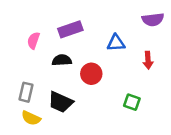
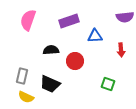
purple rectangle: (70, 29) -> (69, 21), moved
pink semicircle: (33, 41) -> (28, 20), moved, size x1.5

